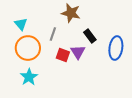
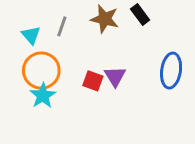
gray line: (53, 34) -> (62, 26), moved
black rectangle: (90, 36) -> (140, 14), moved
cyan star: (29, 77) -> (43, 96), moved

